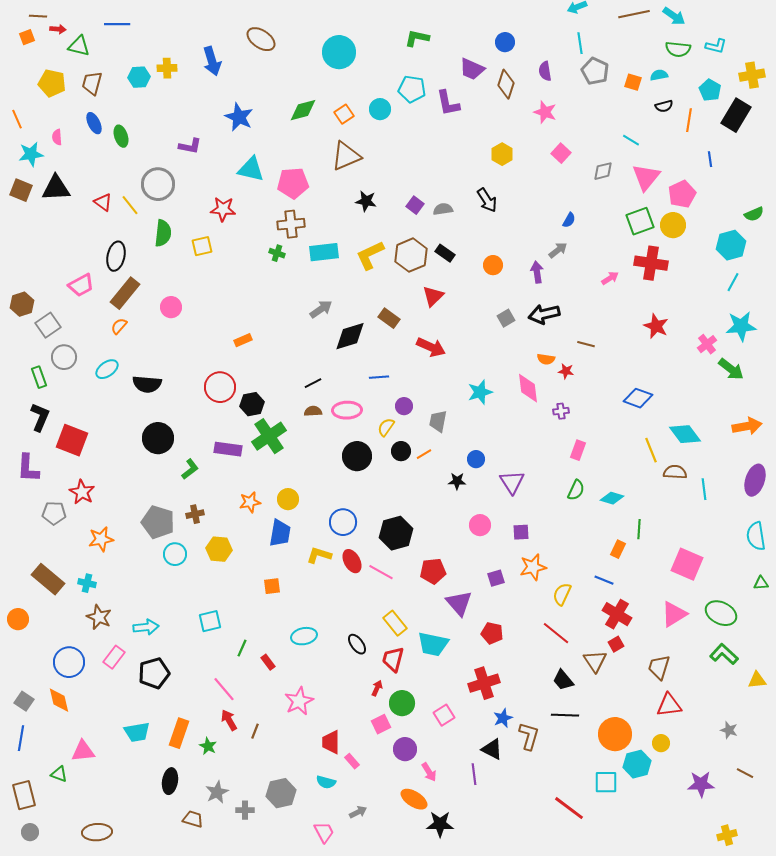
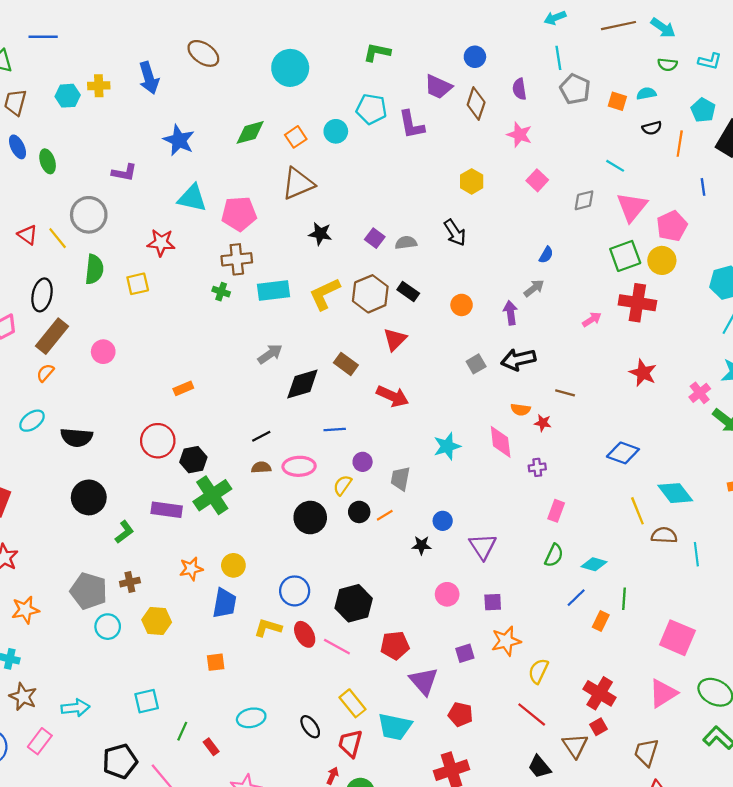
green semicircle: (678, 49) -> (667, 65), size x0.7
blue line: (604, 580) -> (576, 598), moved, turned -66
black pentagon: (154, 673) -> (120, 761), moved

